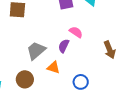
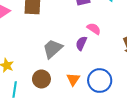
orange triangle: (53, 67) -> (73, 79), moved, turned 48
blue circle: (81, 82) -> (100, 81), size x1.5

